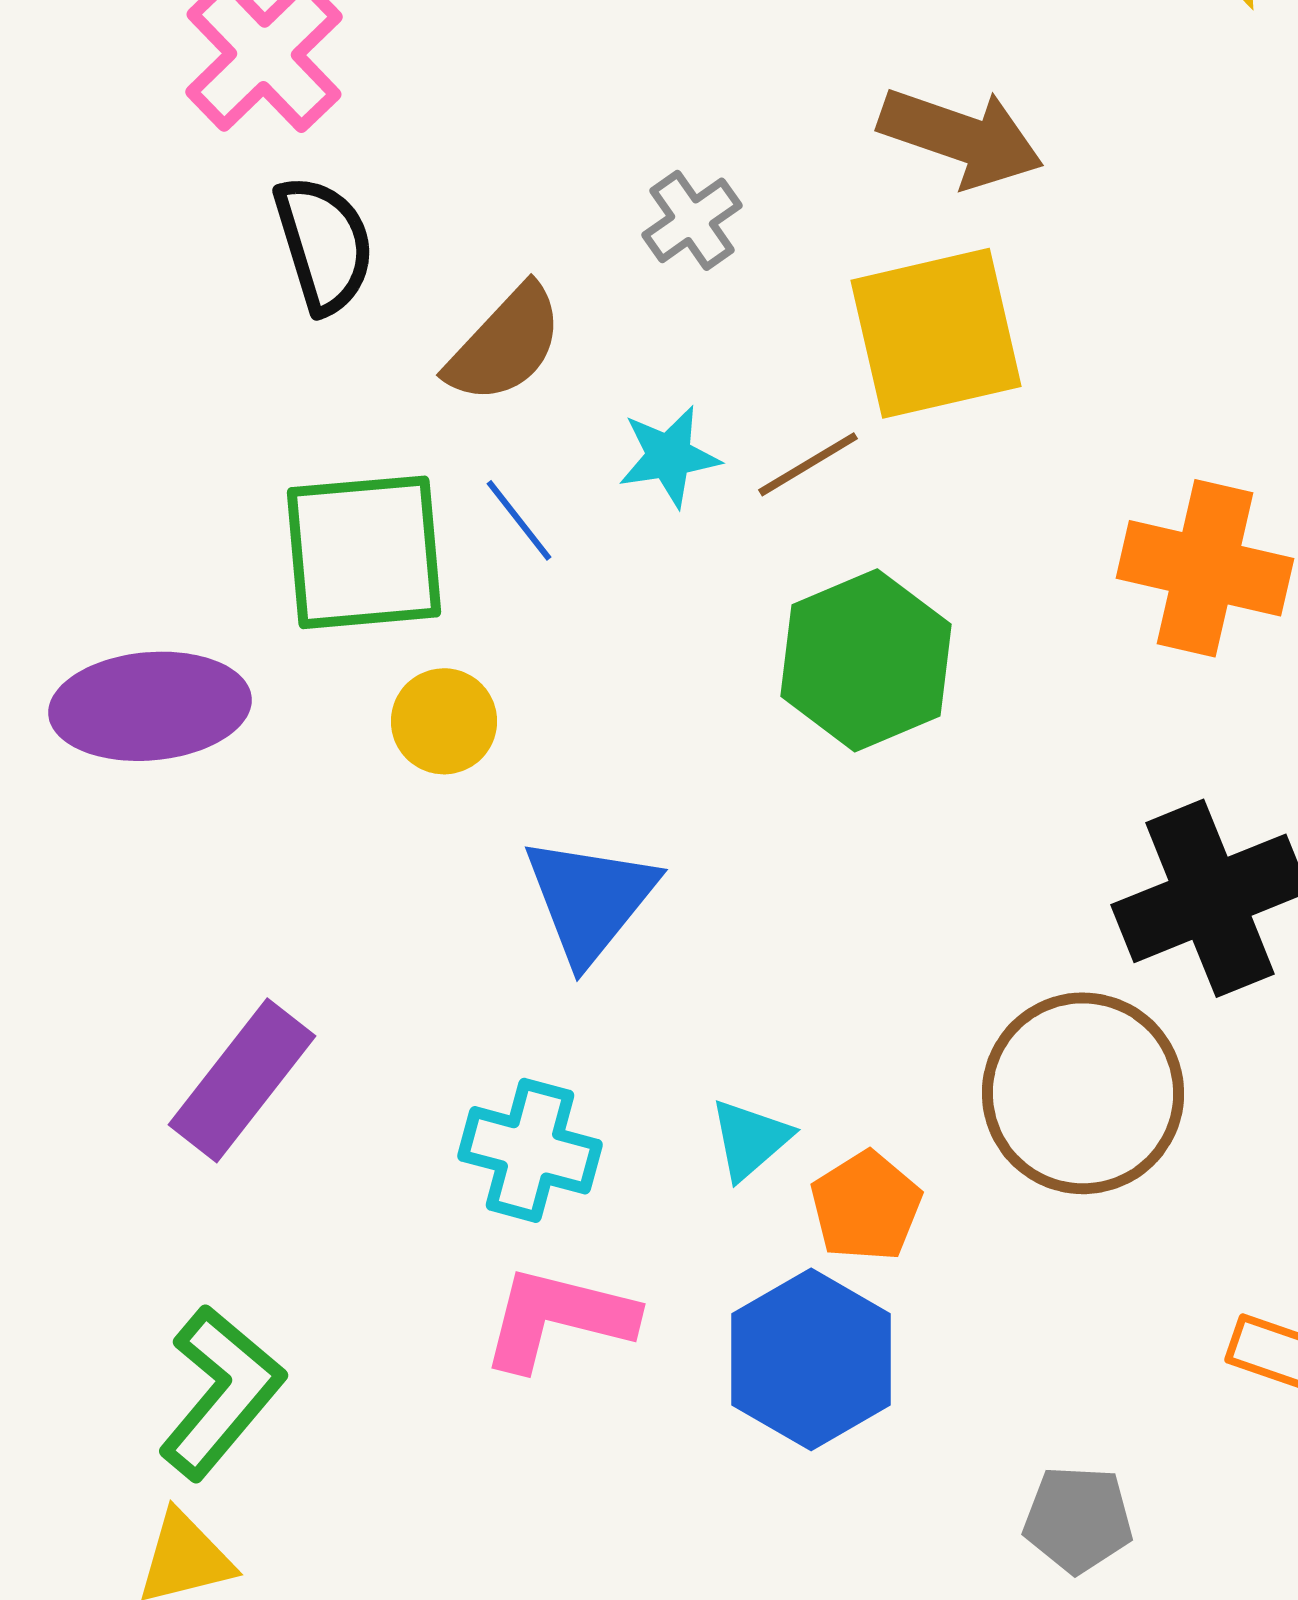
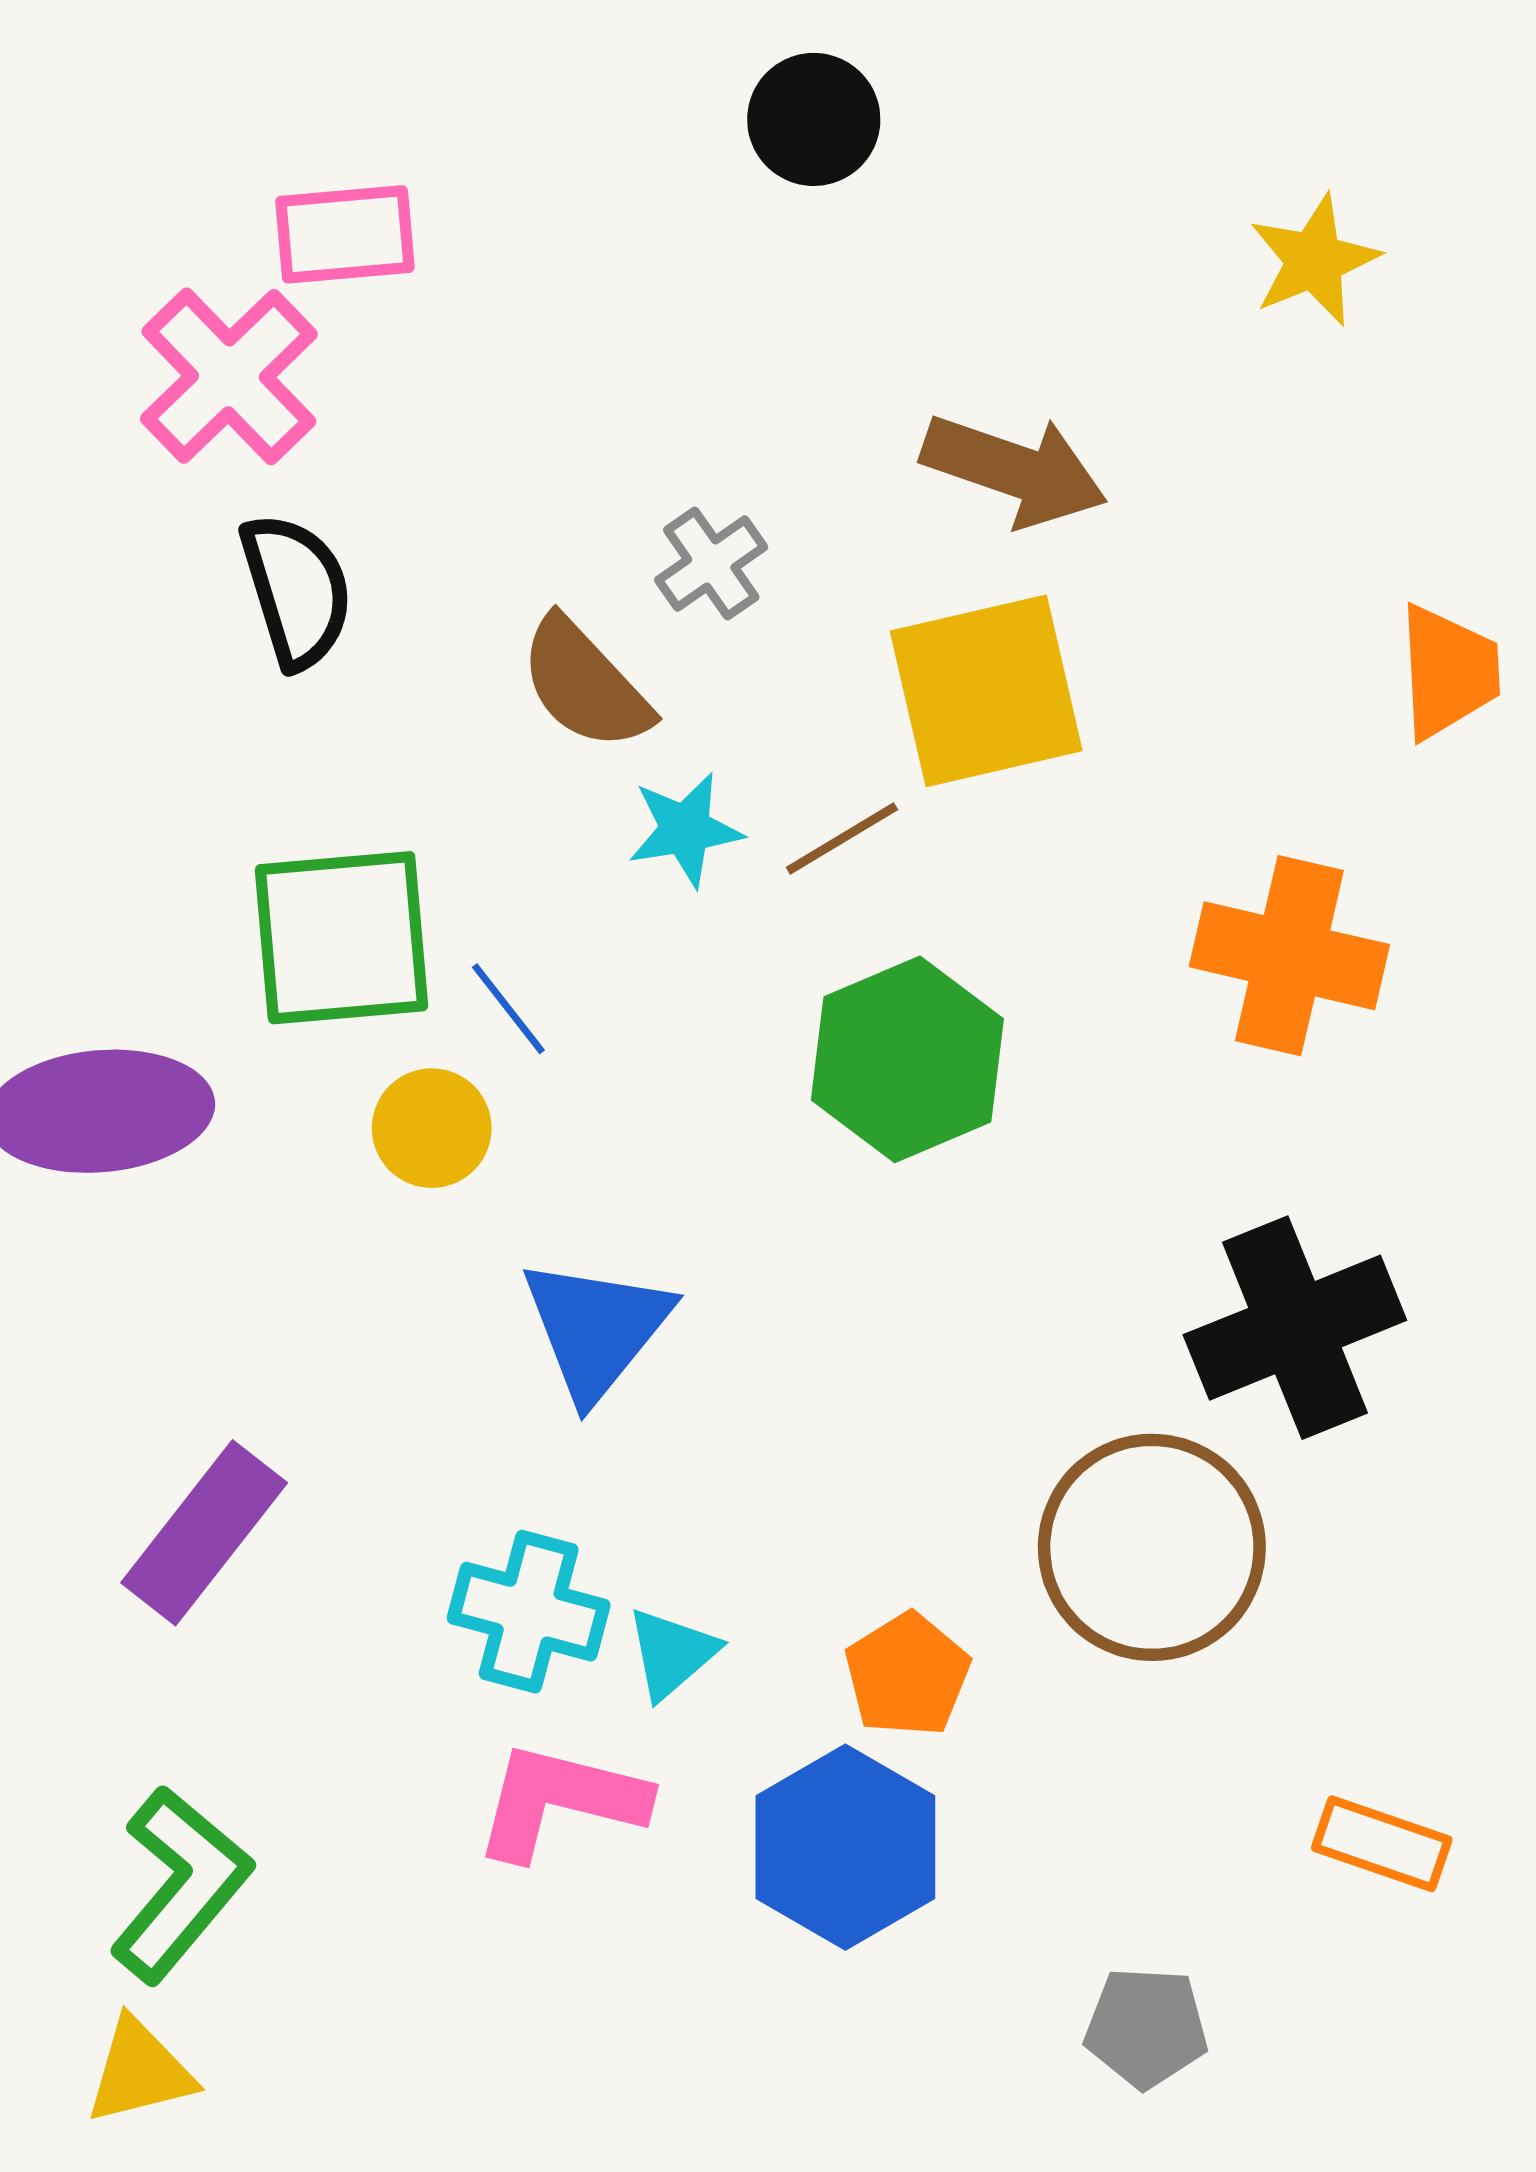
brown semicircle: (505, 344) -> (585, 684), moved, turned 94
blue line: (519, 520) -> (508, 1009), moved
cyan triangle: (750, 1139) -> (672, 1653), moved

